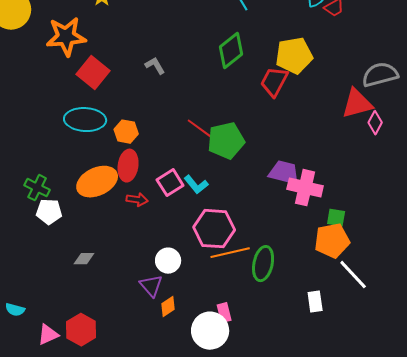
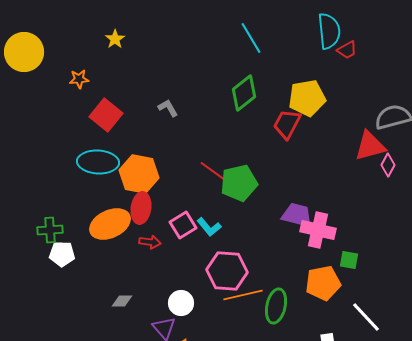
orange star: (66, 37) -> (79, 79), size x0.5
orange hexagon: (126, 132) -> (139, 174), size x1.6
green cross: (37, 188) -> (50, 230), turned -30
orange pentagon: (332, 241) -> (323, 283), moved
gray diamond: (84, 259) -> (122, 301), moved

